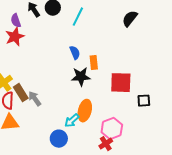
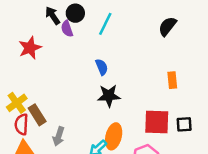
purple semicircle: (16, 21) -> (67, 29), moved
orange rectangle: (94, 63) -> (172, 80), moved
red square: (121, 83) -> (157, 122), moved
gray arrow: (35, 99) -> (59, 136), moved, turned -126

